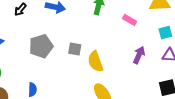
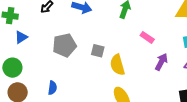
pink rectangle: (130, 20) -> (147, 37), moved

